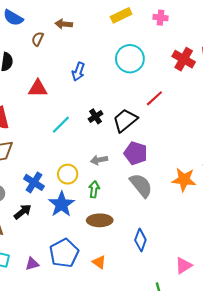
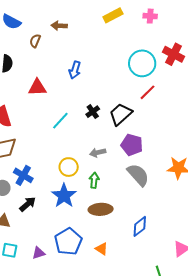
cyan circle: (130, 59) -> (142, 63), moved
blue cross: (34, 182) -> (23, 175), moved
blue diamond: (140, 240) -> (140, 226), turned 35

